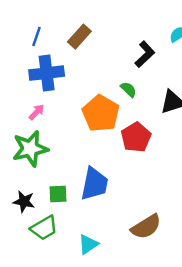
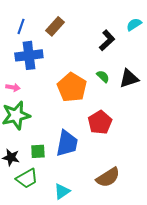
green semicircle: (128, 89) -> (103, 76), moved
pink arrow: (37, 112) -> (13, 87), moved, turned 56
red pentagon: (136, 137) -> (100, 122), moved

